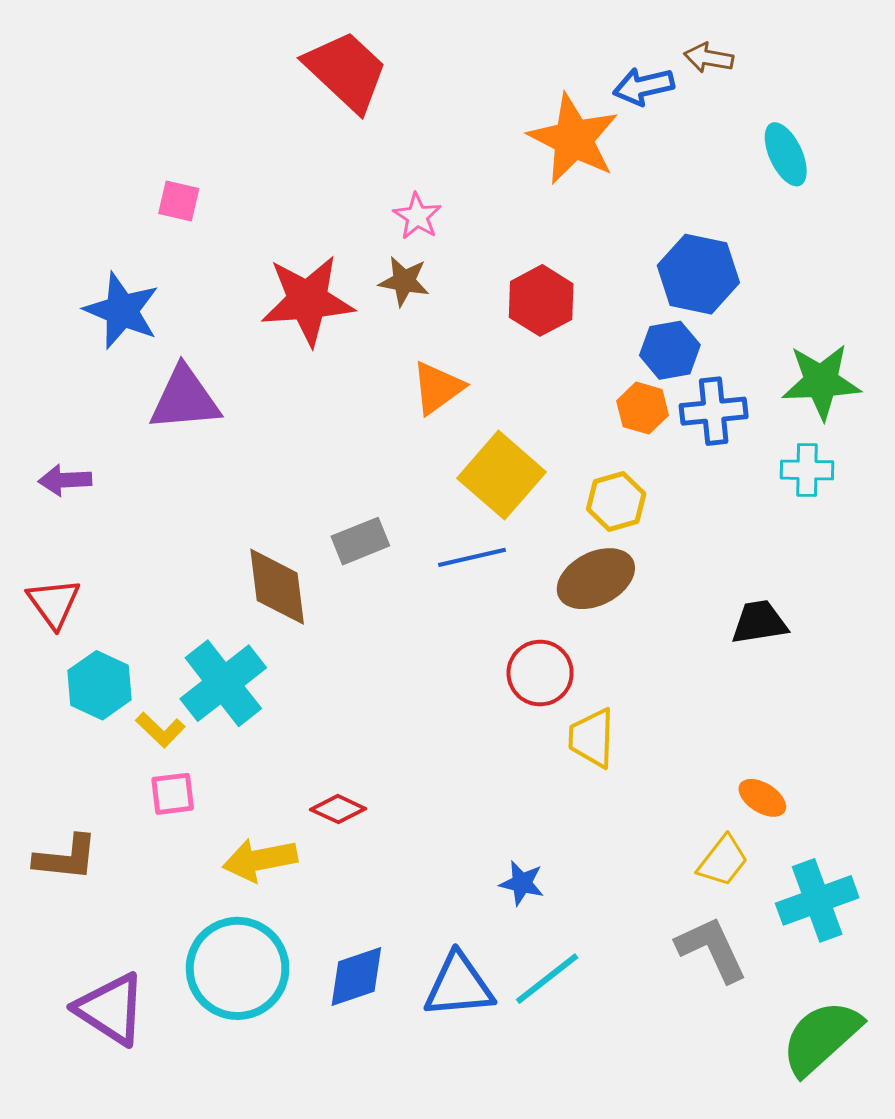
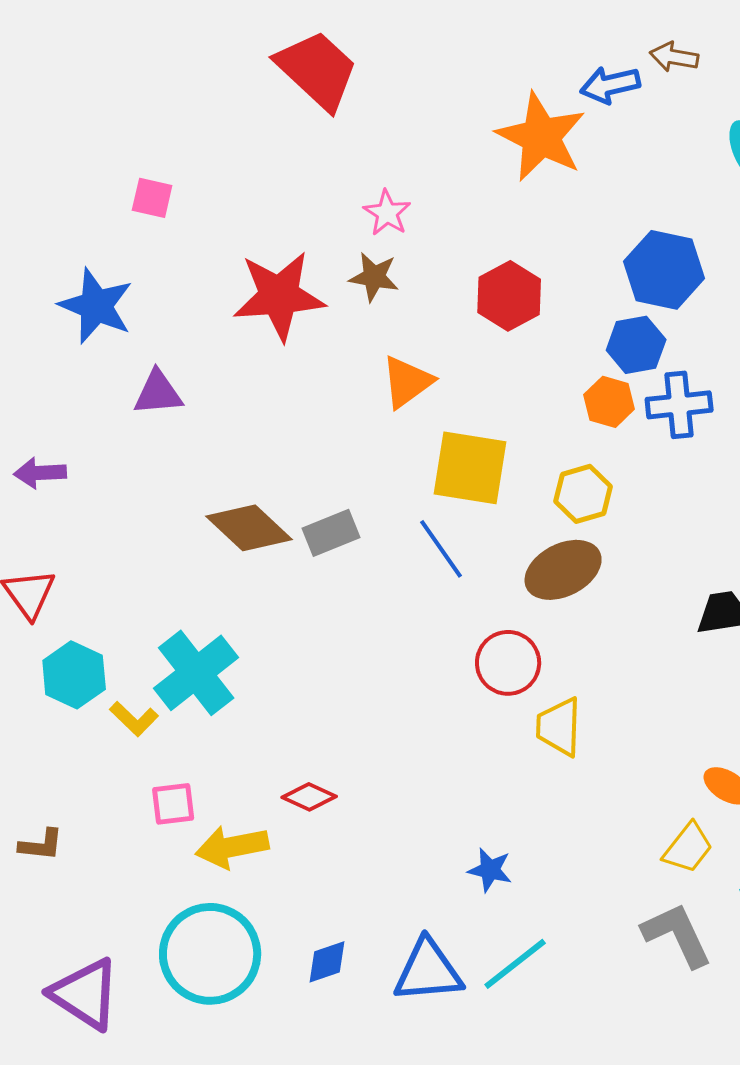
purple triangle: (185, 399) -> (158, 393), size x0.7
yellow square: (501, 475) -> (470, 468), turned -32
blue line: (472, 557) -> (441, 549), turned 68
brown diamond: (277, 587) -> (249, 528), moved, turned -40
pink square: (173, 794) -> (173, 804), moved
brown L-shape: (66, 858) -> (41, 845), size x0.7
blue diamond: (356, 977) -> (327, 962), size x0.7

